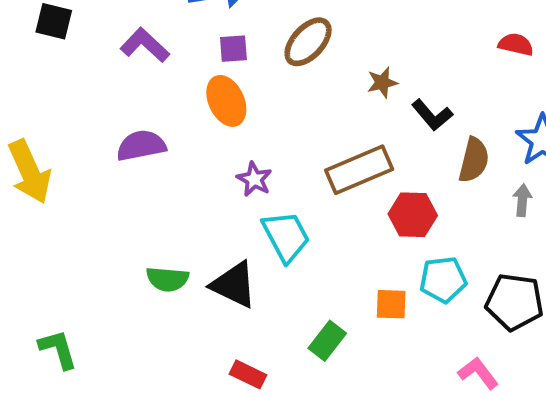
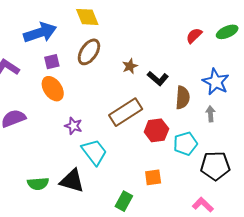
red semicircle: (516, 44) -> (194, 36), turned -48
cyan pentagon: (443, 280) -> (185, 144), moved

